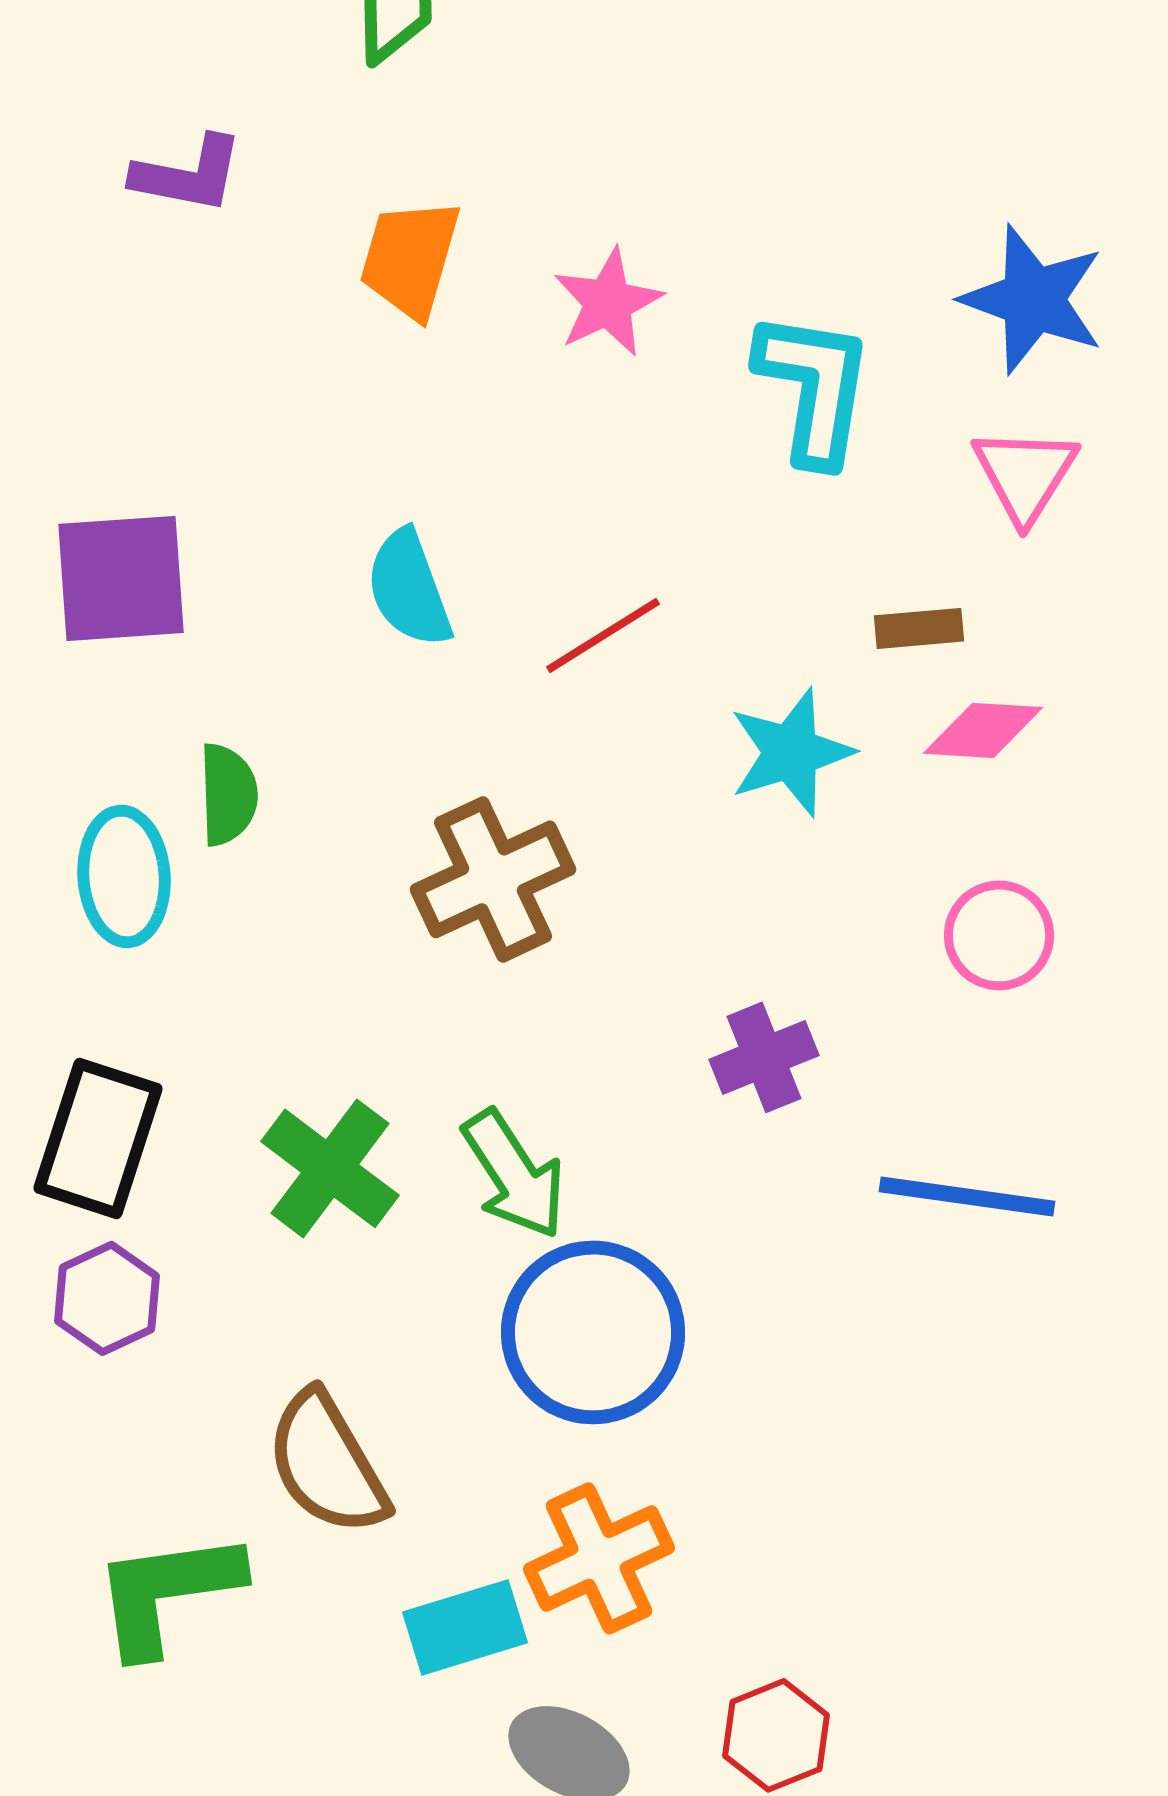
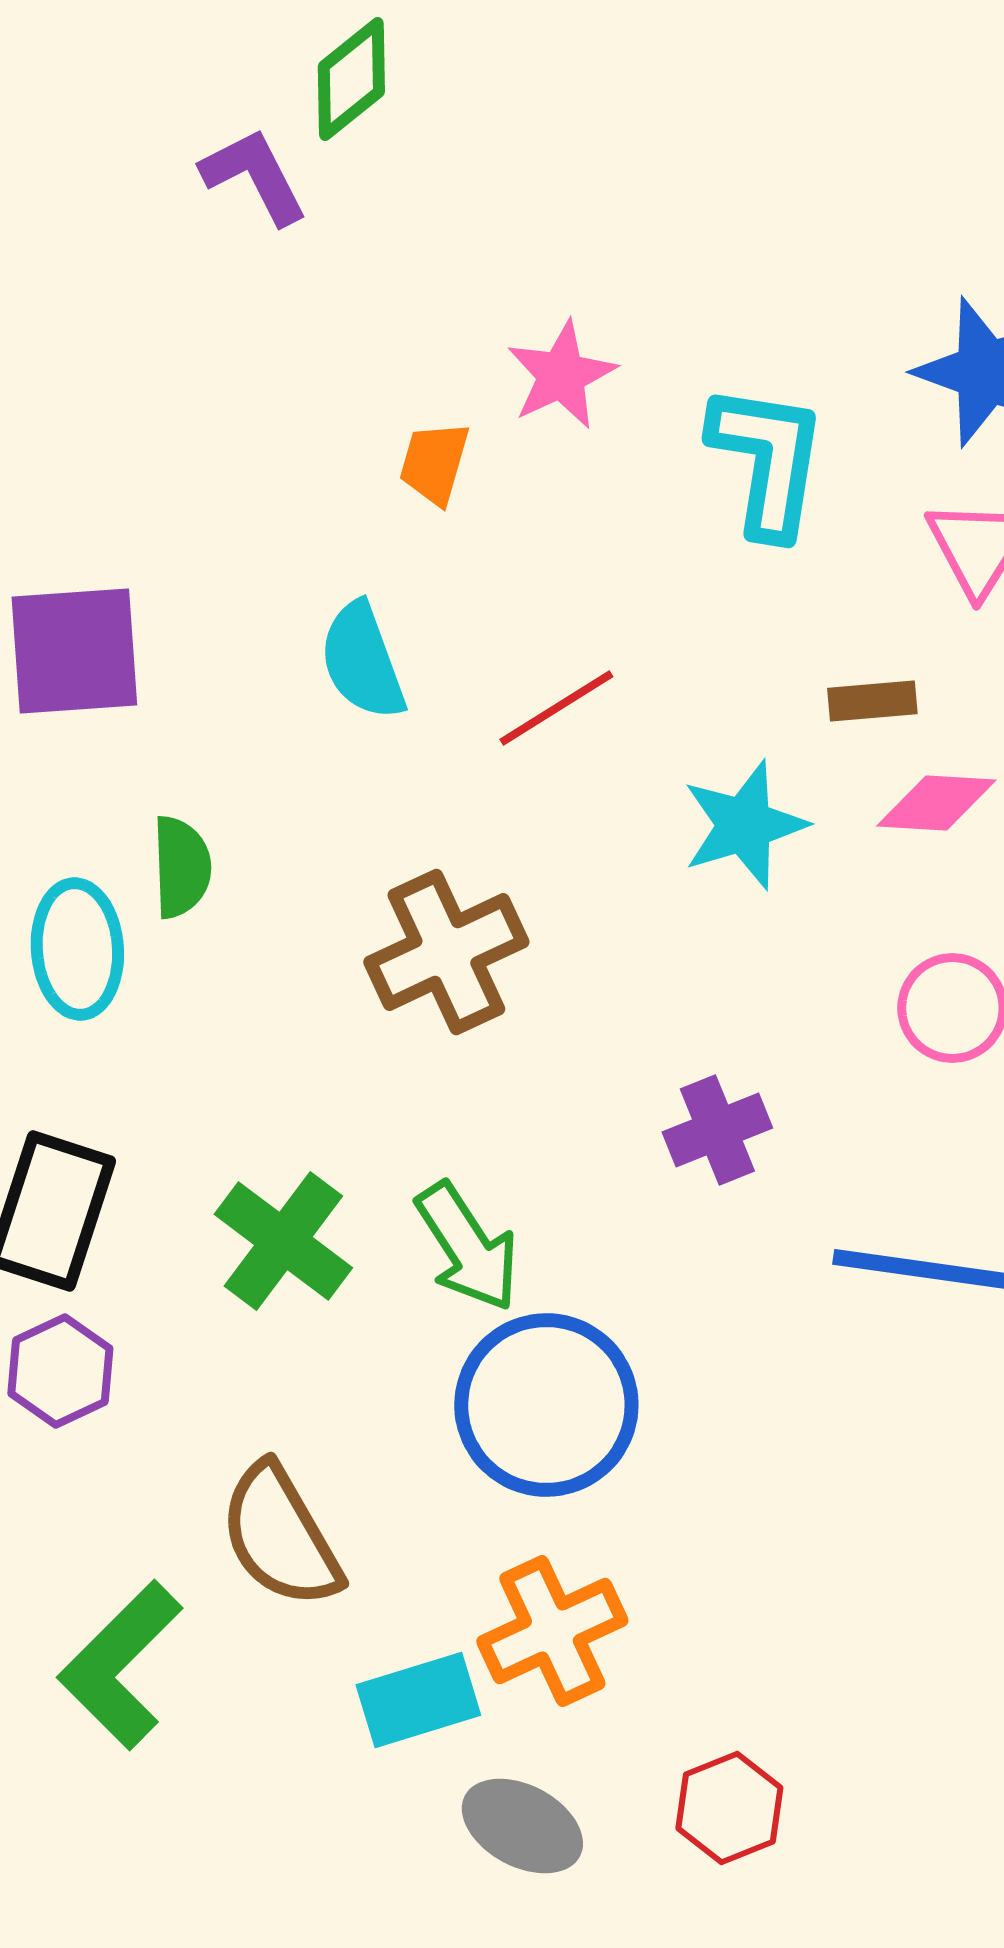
purple L-shape: (188, 174) -> (254, 176), moved, turned -128
orange trapezoid: (410, 258) -> (434, 463), moved, size x0.7
green L-shape: (167, 1592) -> (120, 1665), turned -37

